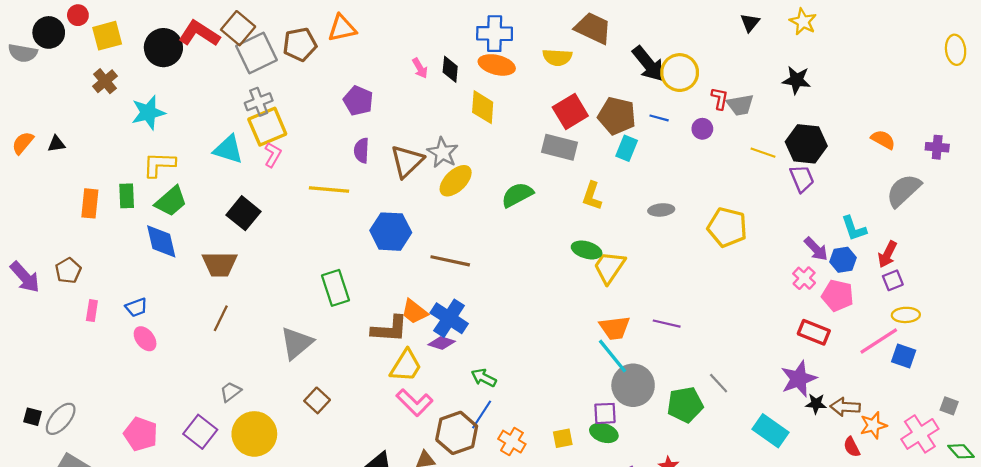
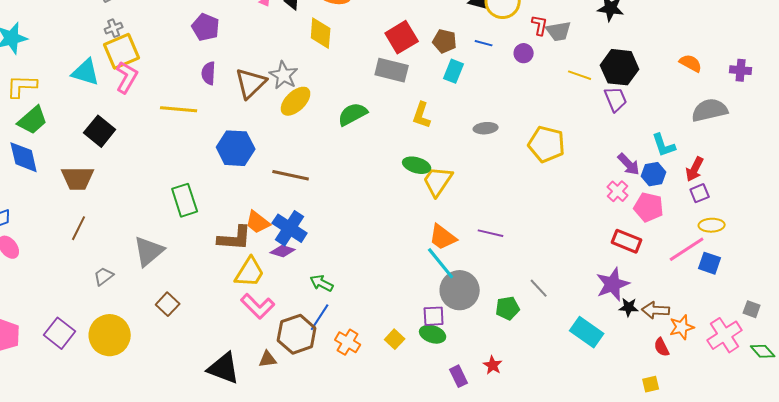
gray cross: (259, 102) -> (114, 28), size x0.7
brown pentagon: (617, 116) -> (445, 41), size x0.7
pink L-shape: (273, 155) -> (127, 77), size x1.4
gray semicircle: (904, 190) -> (710, 110), turned 30
orange trapezoid: (615, 328) -> (443, 237), turned 44
gray trapezoid: (231, 392) -> (104, 276), moved
green pentagon: (685, 405) -> (508, 308), size x0.7
yellow square: (563, 438) -> (395, 339), turned -36

